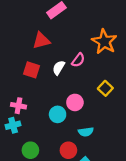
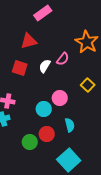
cyan semicircle: (86, 132) -> (70, 125), turned -96
green circle: (30, 150) -> (30, 142), moved
red circle: (68, 150) -> (47, 134), moved

